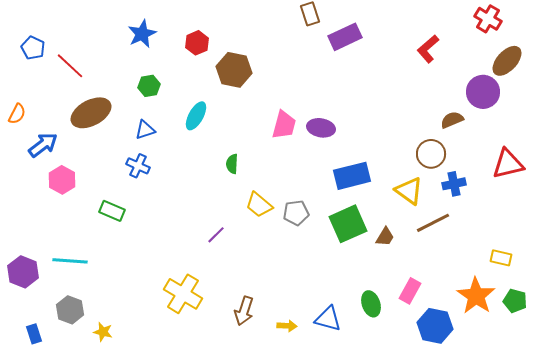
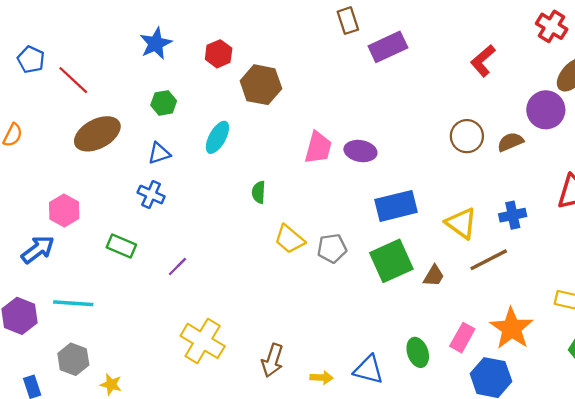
blue arrow: (43, 145) -> (38, 249), moved
brown circle: (431, 154) -> (467, 136), moved
purple line: (216, 235) -> (177, 267), moved
orange star: (476, 296) -> (512, 328), moved

